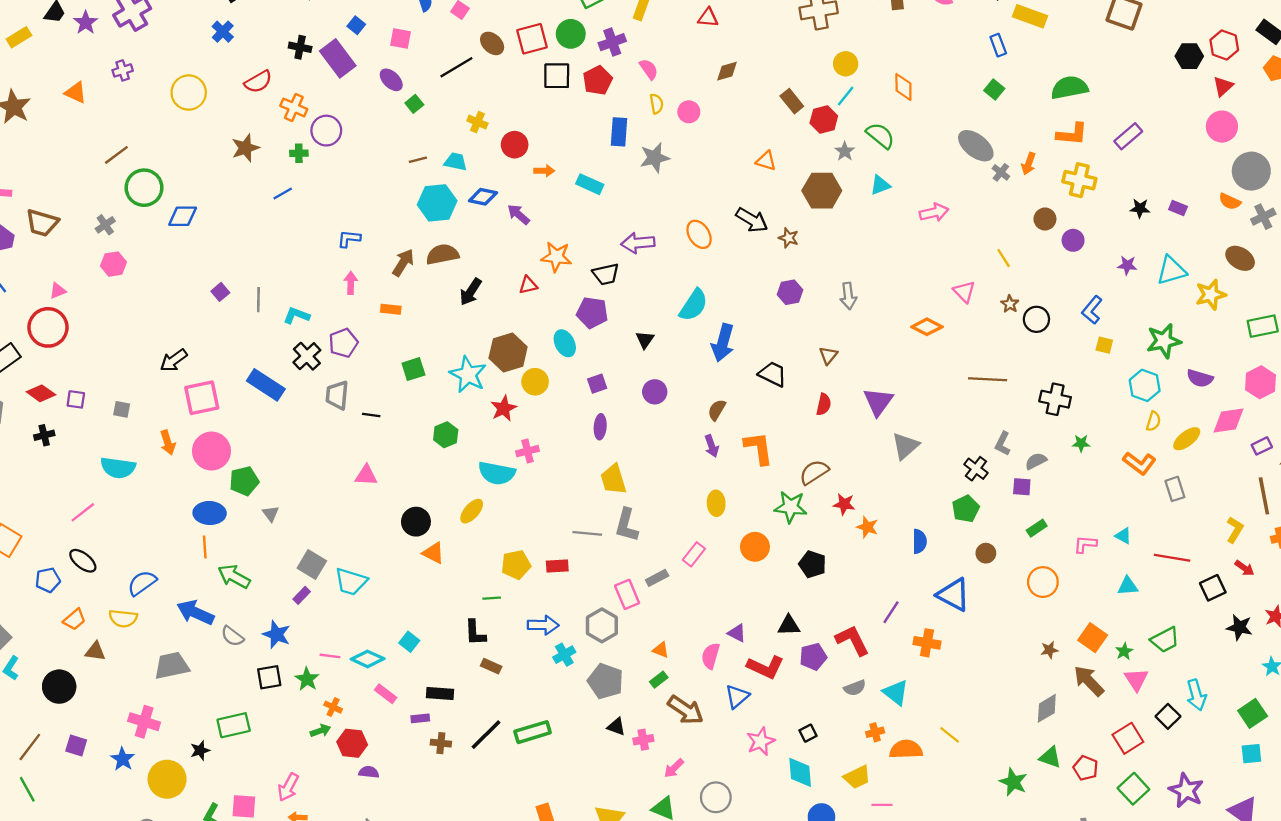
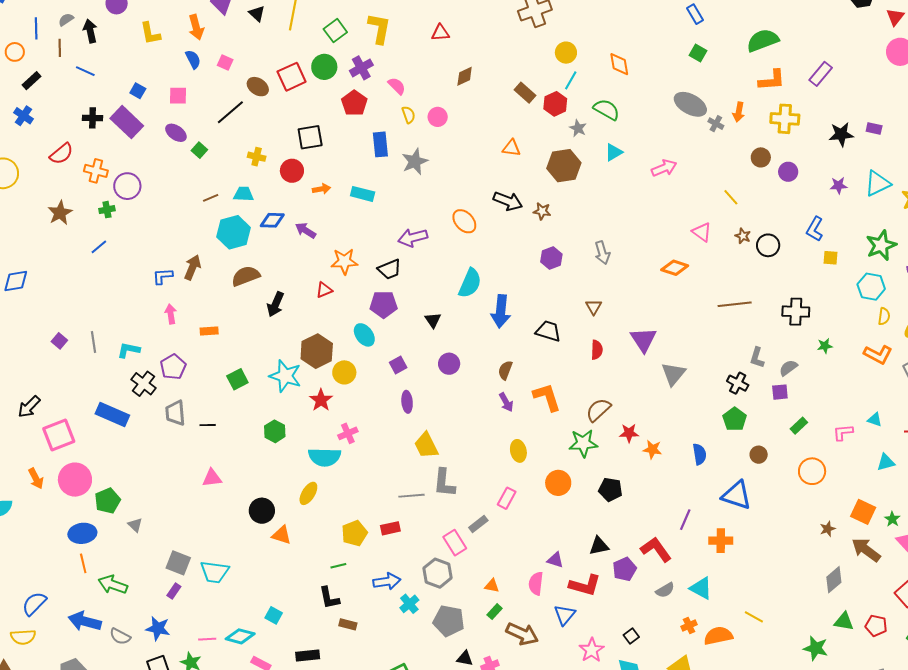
black square: (557, 76) -> (310, 137), moved
black star: (1140, 208) -> (841, 134), size x1.4
brown arrow: (403, 263) -> (192, 267), moved

